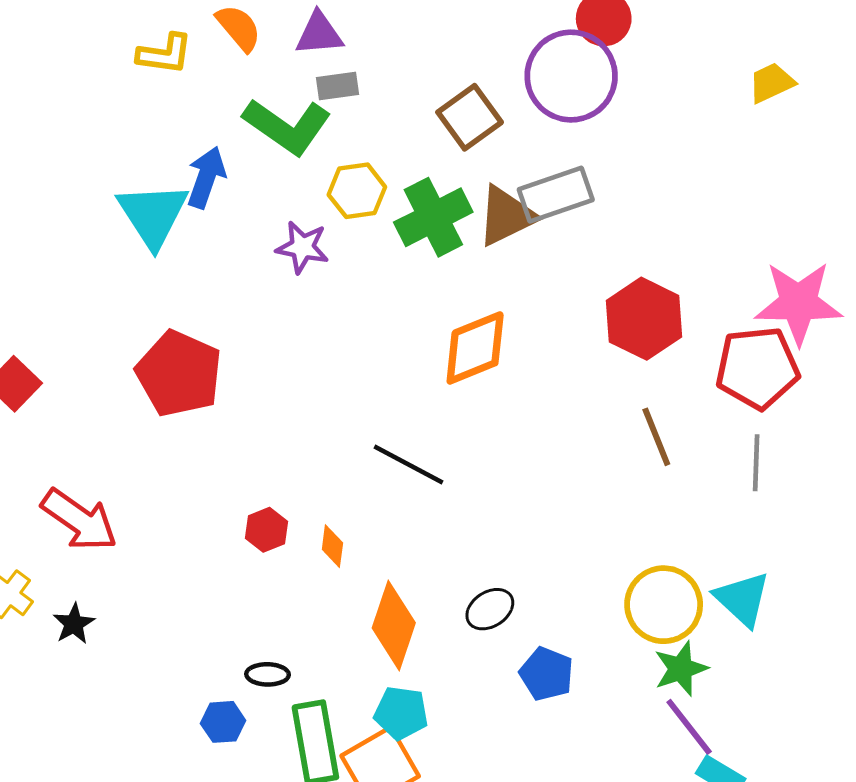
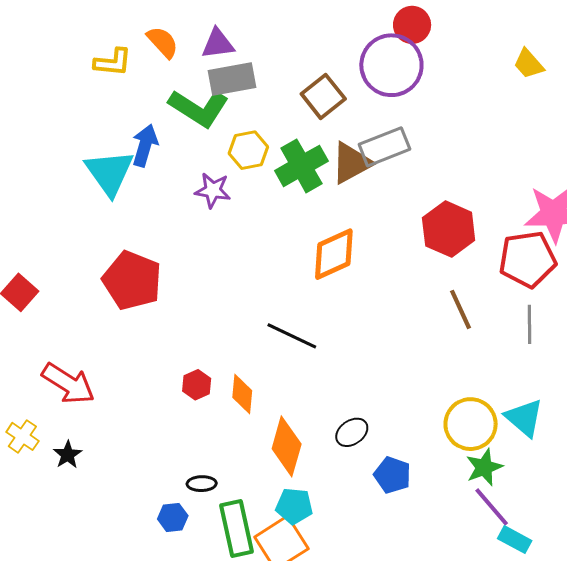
yellow trapezoid: (771, 83) -> (529, 64), turned -104
gray rectangle: (338, 86) -> (232, 79), size x1.6
orange diamond: (332, 546) -> (242, 394), size x1.4

